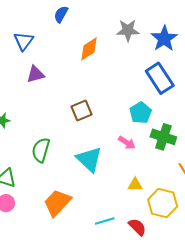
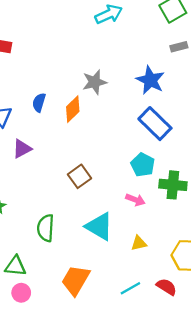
blue semicircle: (61, 14) -> (39, 103), moved
gray star: (128, 30) -> (95, 82), moved
yellow triangle: (135, 185) -> (139, 243), moved

